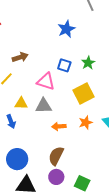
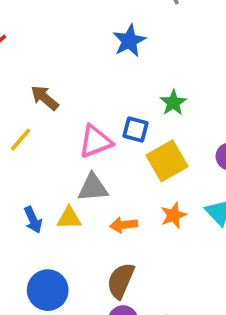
brown arrow: (20, 57) -> (45, 98), turned -119
blue square: (64, 65) -> (135, 130), moved
pink triangle: (46, 82) -> (95, 141), turned -36
yellow triangle: (21, 103) -> (69, 218), moved

